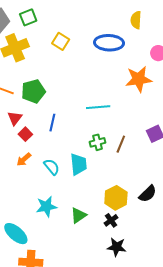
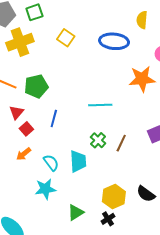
green cross: (97, 142) -> (98, 140), turned -35
black semicircle: (148, 194) -> (146, 194), turned 78
cyan star: (46, 206) -> (45, 189), moved

